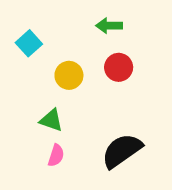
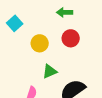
green triangle: (51, 120) -> (50, 71), moved, turned -42

